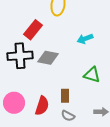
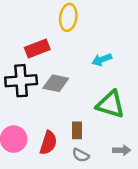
red rectangle: (33, 30) -> (37, 48), turned 30
green triangle: (92, 75) -> (110, 104), size x1.4

